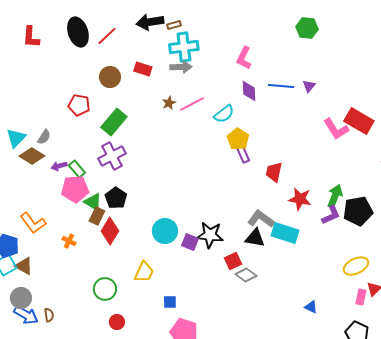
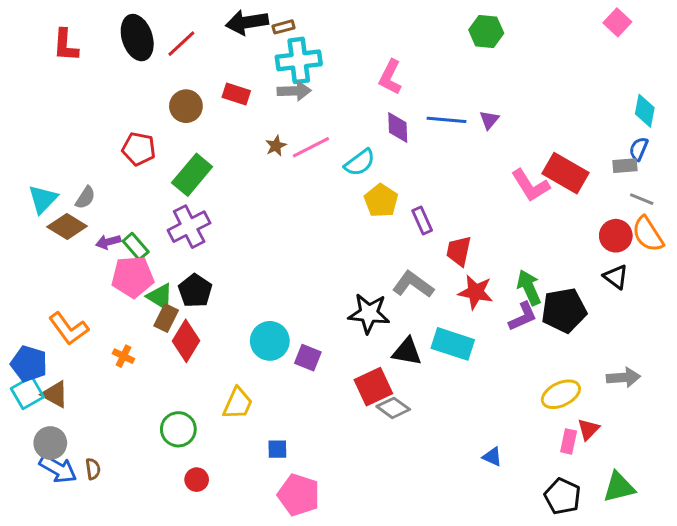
purple rectangle: (243, 154) -> (422, 220), moved
red trapezoid: (274, 172) -> (459, 251), moved
green arrow: (335, 196) -> (529, 288), turned -45
gray L-shape: (261, 219) -> (413, 284), moved
black star: (210, 235) -> (369, 313), moved
red square: (233, 261) -> (373, 387), size x1.4

